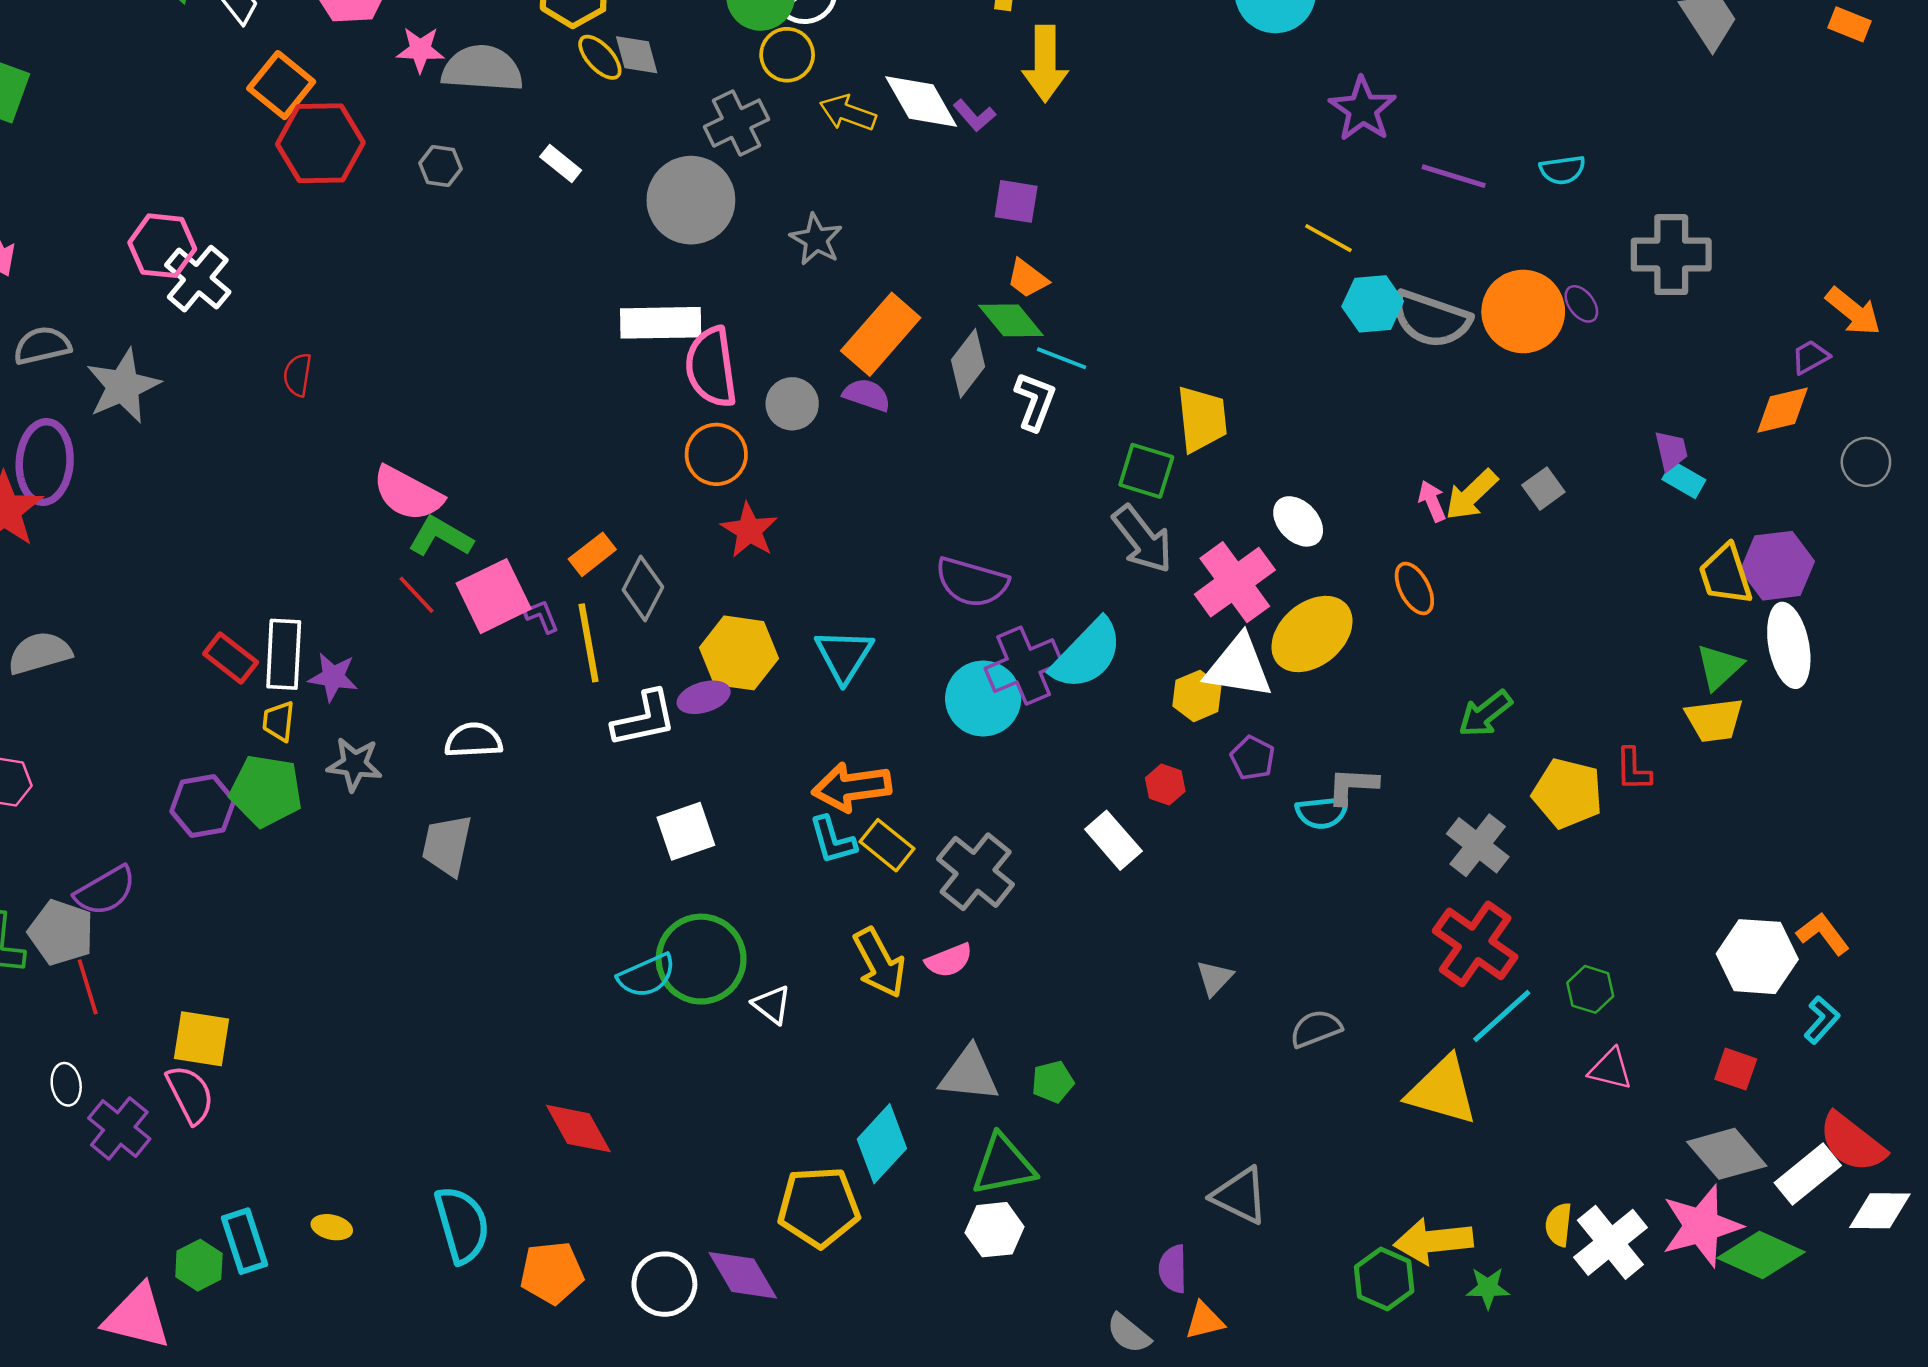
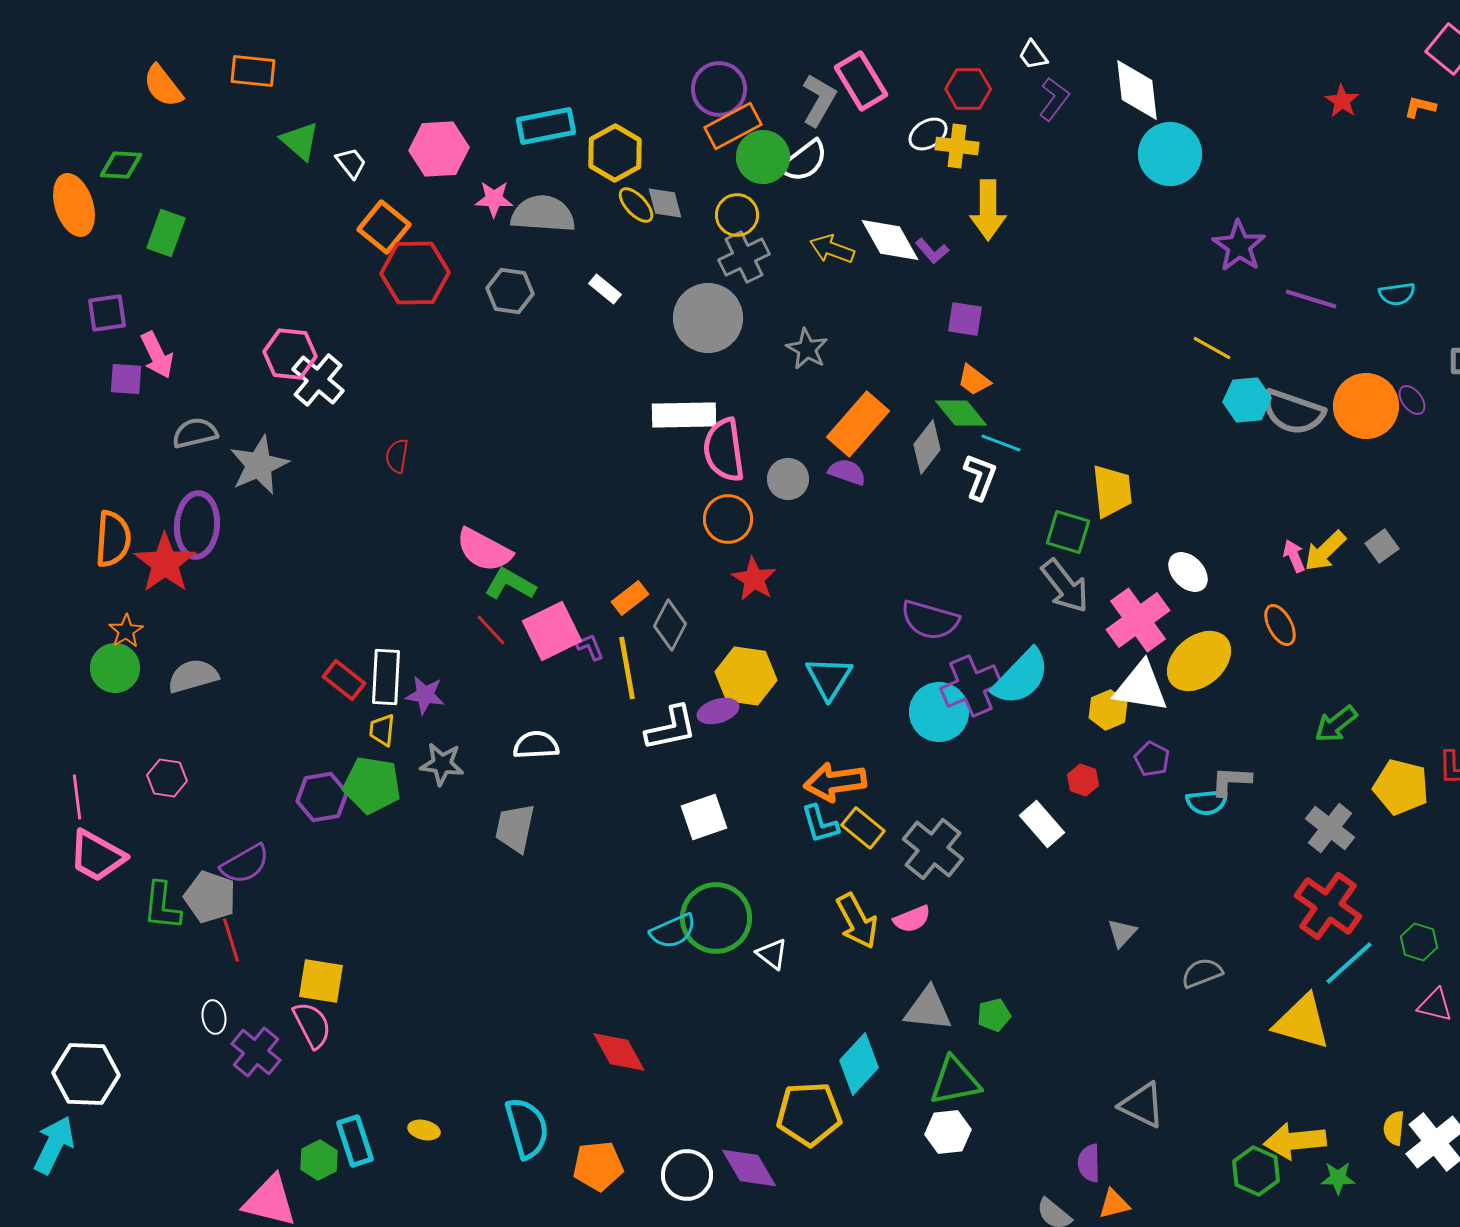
yellow circle: (787, 55) -> (737, 215), moved
gray hexagon: (441, 166) -> (510, 291), size x1.4

